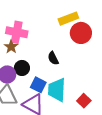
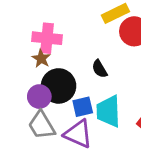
black circle: (22, 68) -> (59, 86), size x1.6
blue square: (38, 85) -> (83, 107), turned -35

